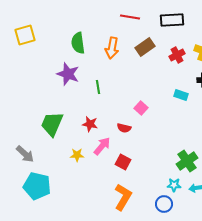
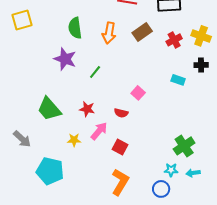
green line: (98, 87) -> (95, 72), turned 48
green trapezoid: (52, 124) -> (49, 109), turned -64
cyan pentagon: (37, 186) -> (50, 171), moved

